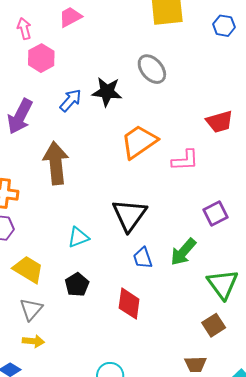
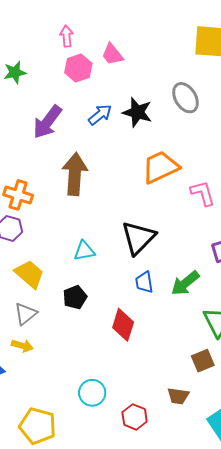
pink trapezoid: (70, 17) -> (112, 54), moved, turned -110
pink L-shape: (185, 160) -> (203, 193), turned -112

